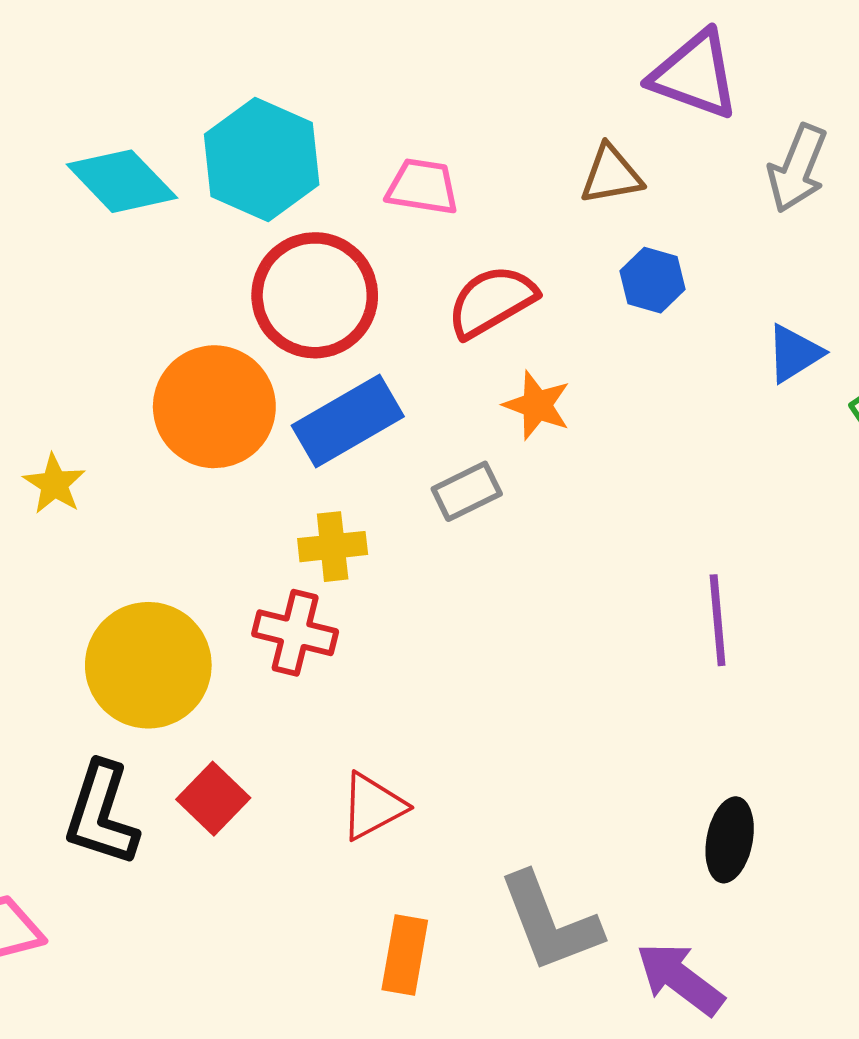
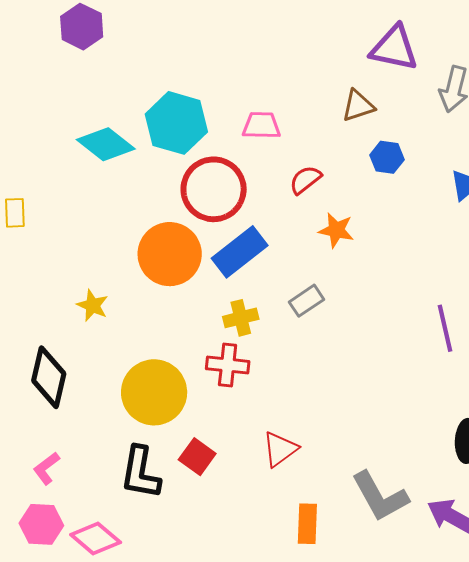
red semicircle: (492, 301) -> (305, 180), size x0.7
gray rectangle: (467, 491) -> (306, 301), moved

